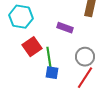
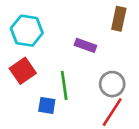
red square: (32, 47) -> (23, 71), moved
blue square: (52, 73) -> (47, 105), moved

